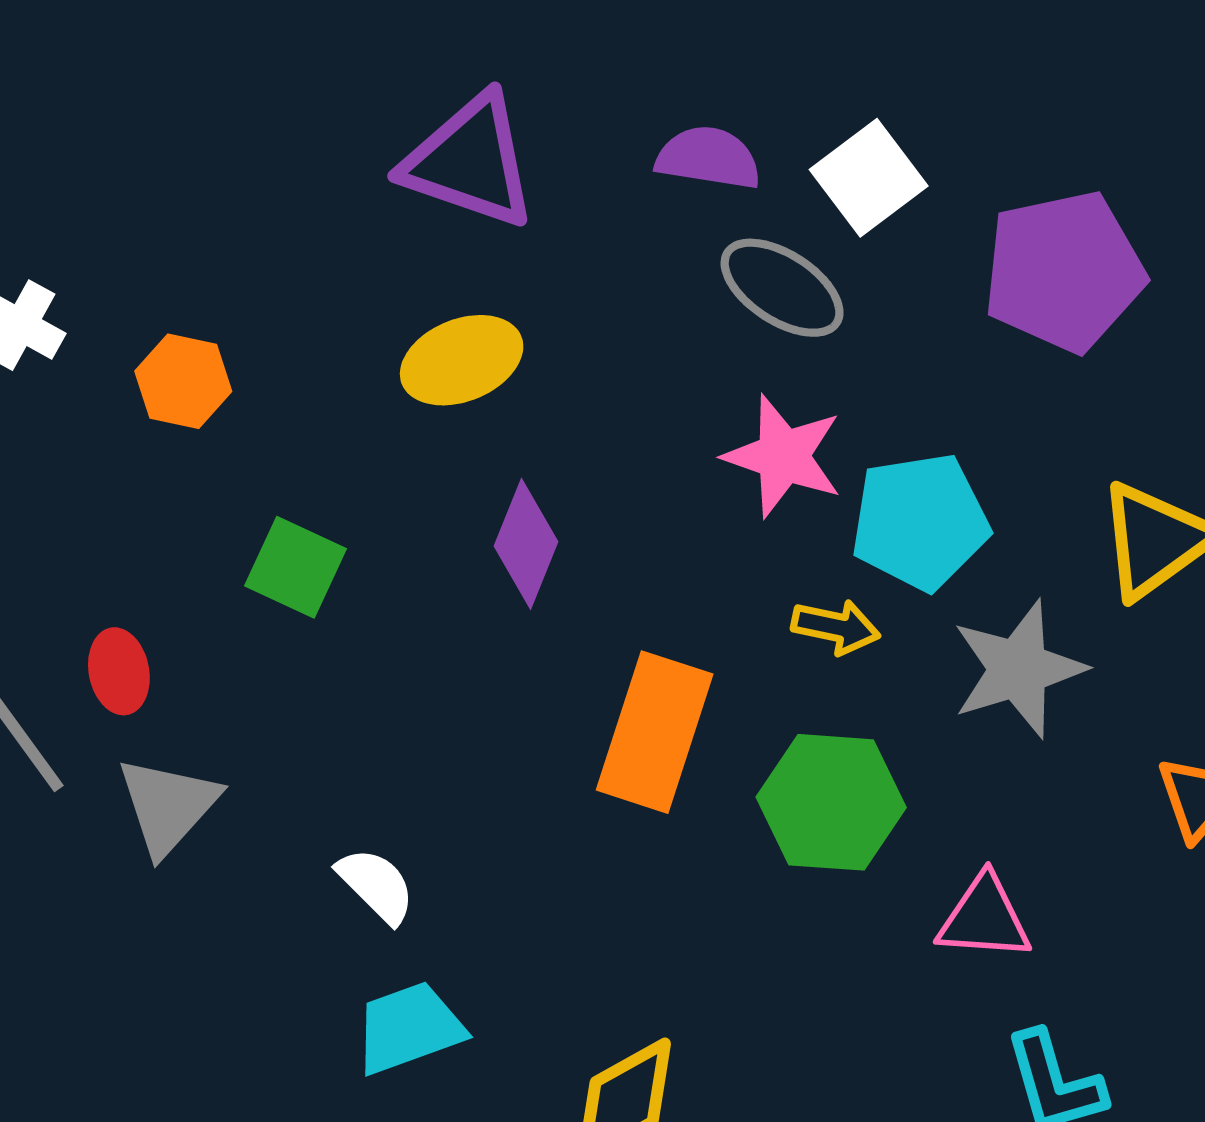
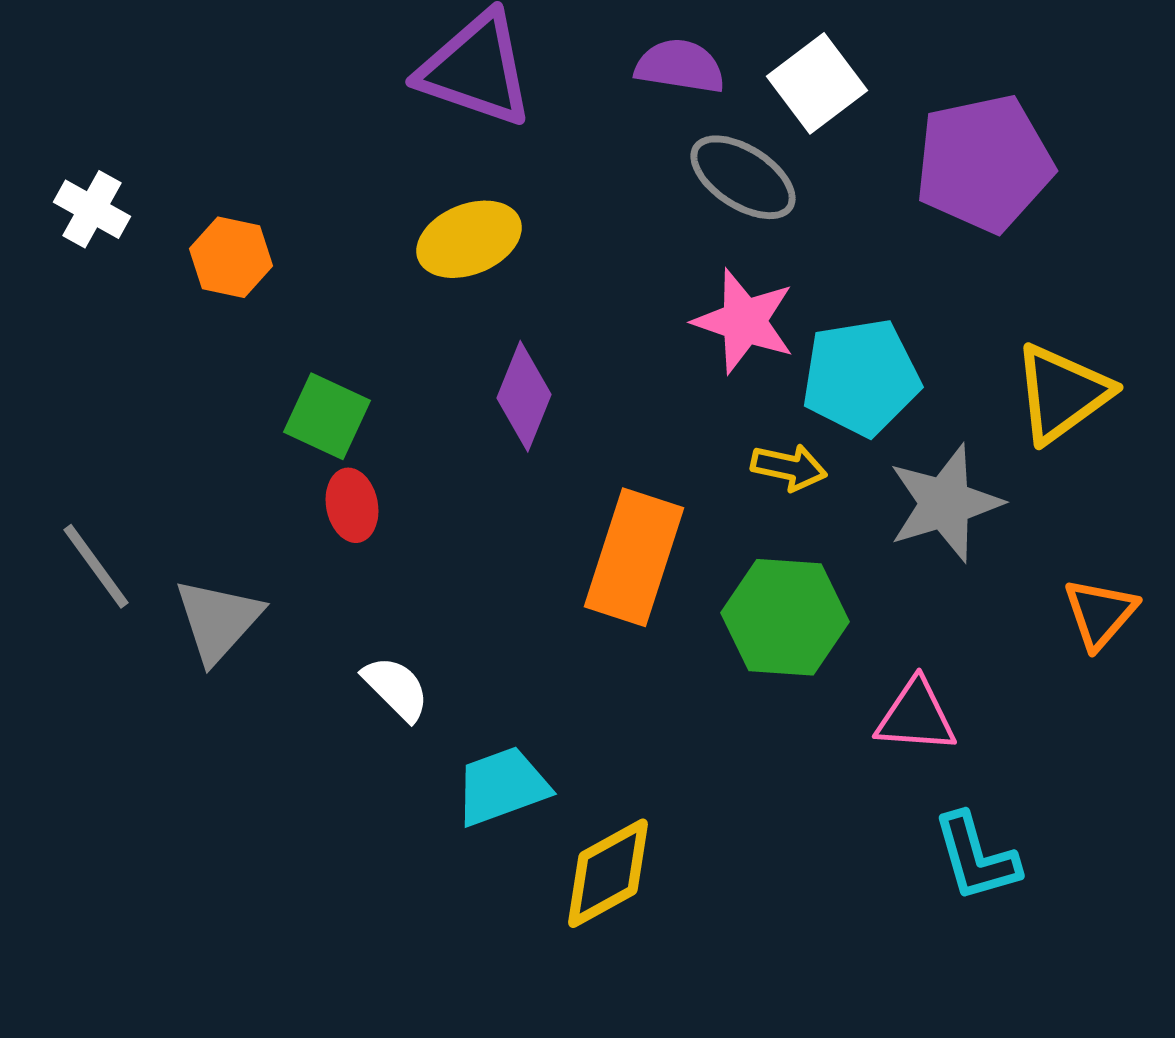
red ellipse: (119, 671) -> (352, 505), moved
cyan trapezoid: (409, 1028) -> (502, 786), moved

